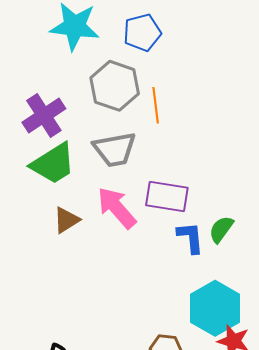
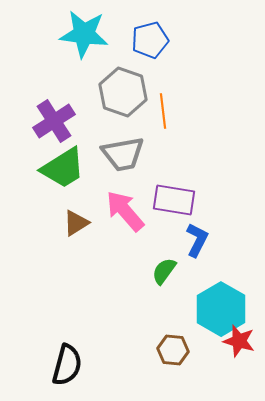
green semicircle: (221, 229) -> (164, 271), moved
blue L-shape: (190, 237) -> (197, 240), turned 32

